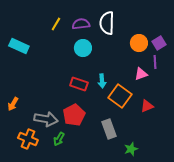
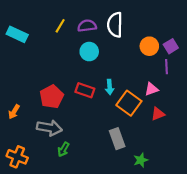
cyan rectangle: (19, 46) -> (17, 34), moved
pink triangle: (141, 74) -> (151, 89), moved
red pentagon: (74, 115) -> (52, 97), moved
orange cross: (28, 139) -> (17, 157), moved

